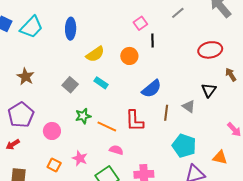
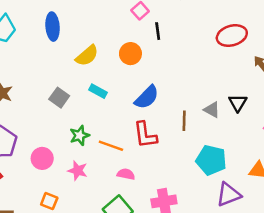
blue semicircle: (152, 89) -> (147, 97), moved
black triangle: (209, 90) -> (238, 103), moved
pink star: (80, 158) -> (78, 171), moved

